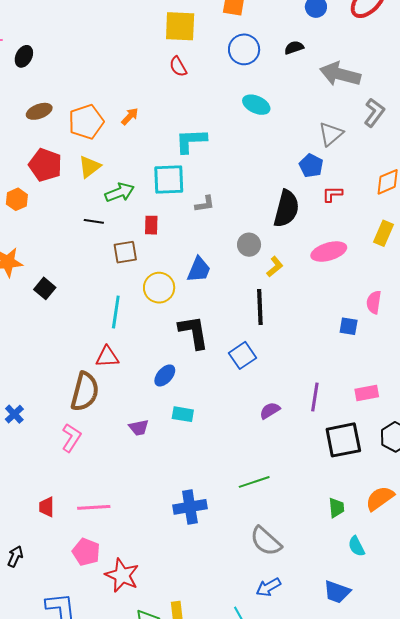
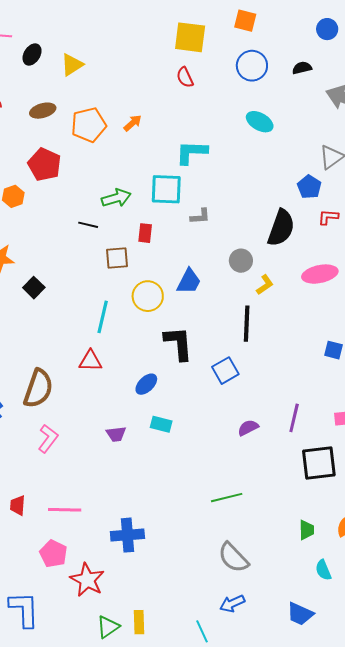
yellow triangle: (90, 167) -> (72, 65), moved
brown semicircle: (85, 392) -> (38, 389), moved
blue cross: (190, 507) -> (127, 535), moved

